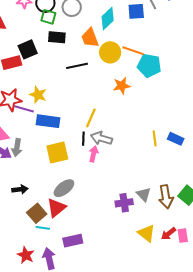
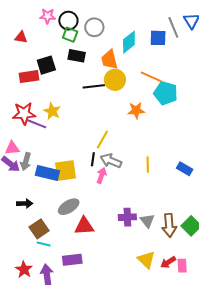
yellow circle: (110, 52) -> (115, 80), moved
blue rectangle: (48, 121) -> (47, 173), moved
yellow line: (155, 138) -> (148, 165), moved
purple cross: (124, 203) -> (127, 217), moved
red triangle: (56, 208) -> (84, 226), moved, turned 30

